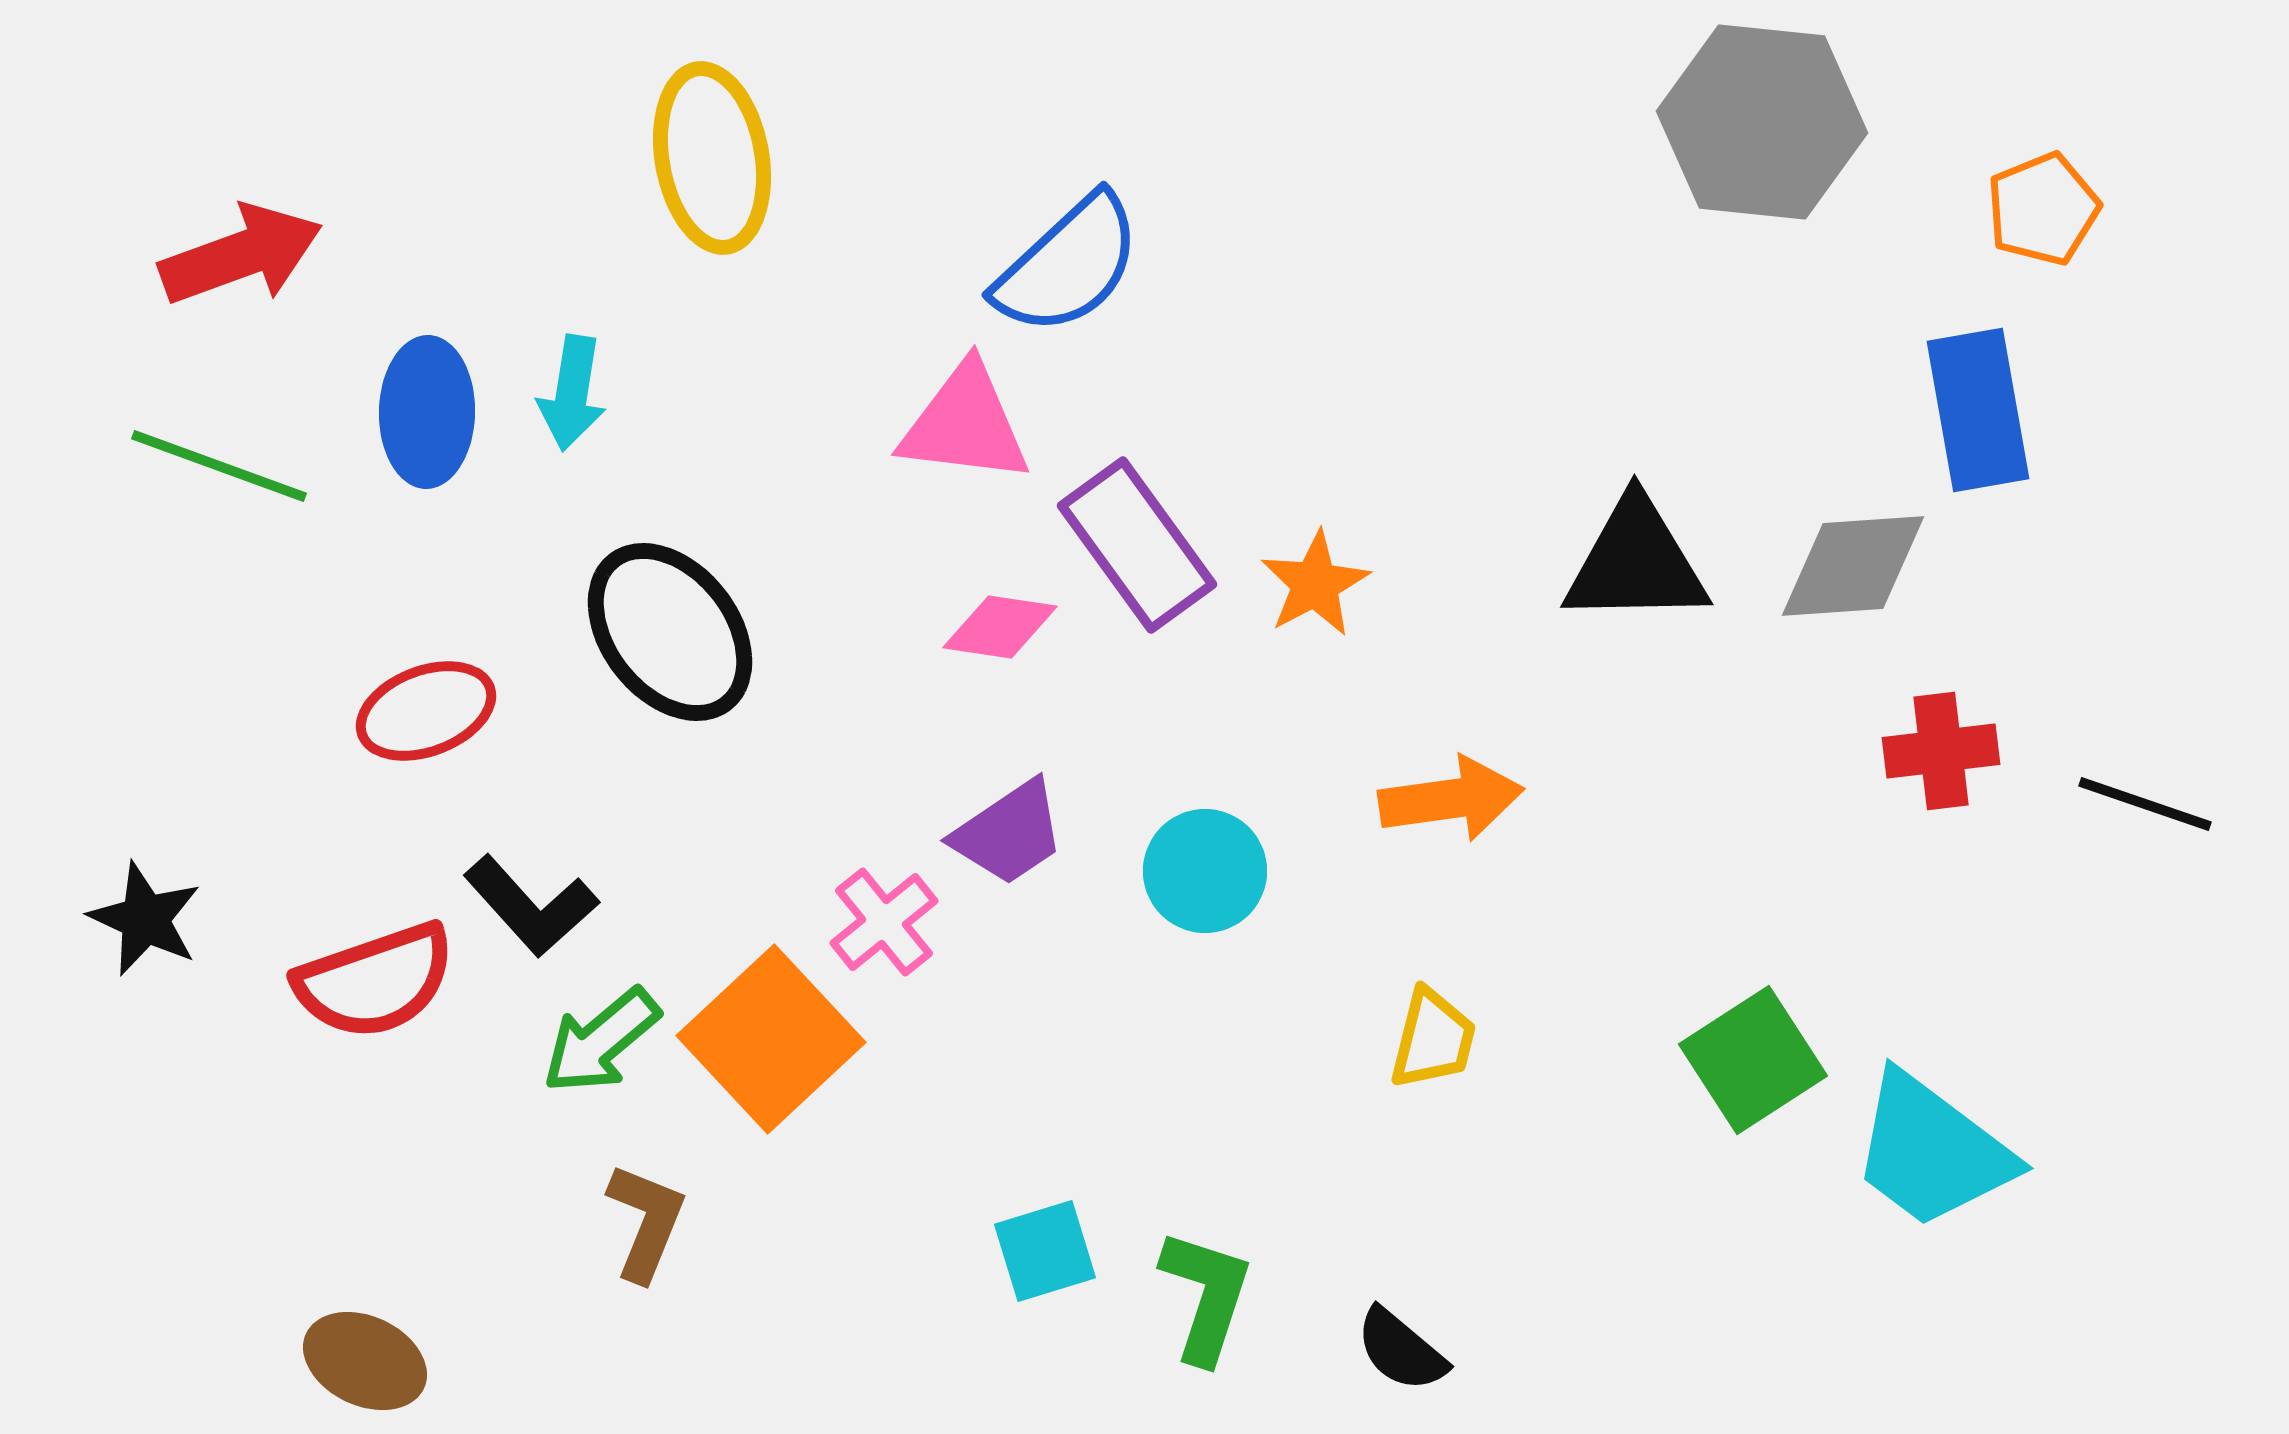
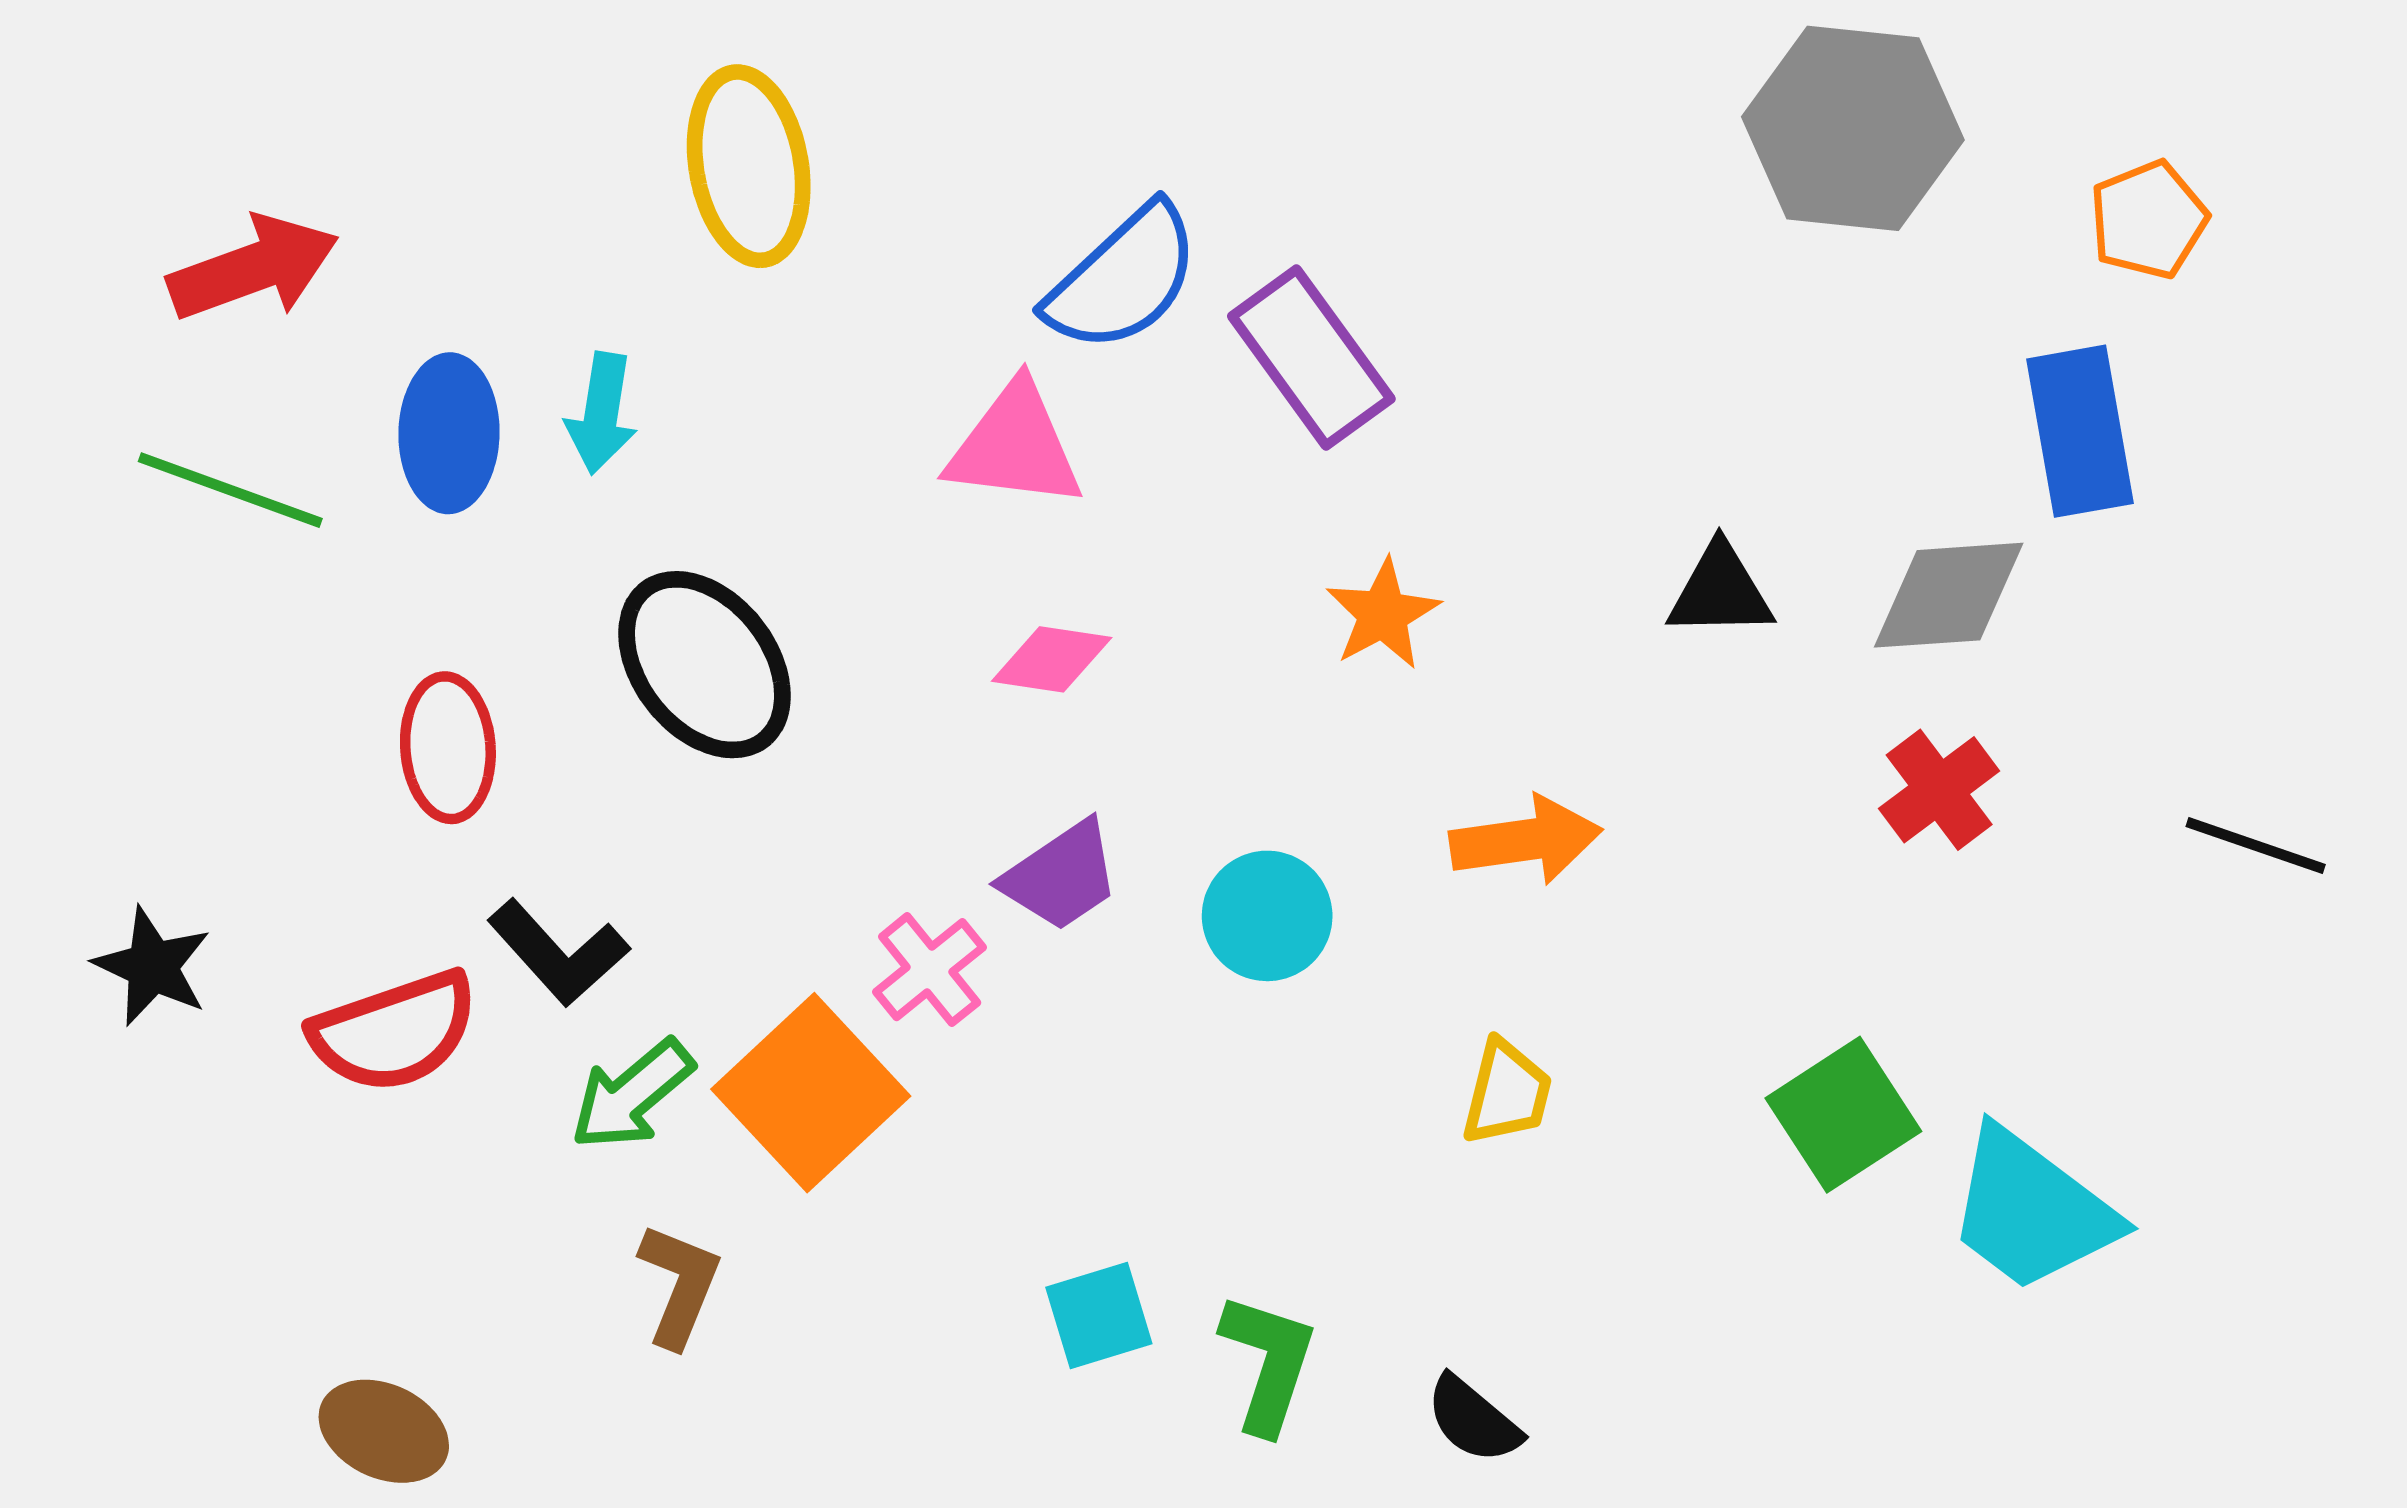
purple rectangle: (1137, 545) -> (1311, 358), moved
black triangle: (1636, 562) -> (1720, 591), size x0.7
red ellipse: (426, 711) -> (448, 748), turned -73
red cross: (1941, 751) -> (1939, 790), moved, turned -30

